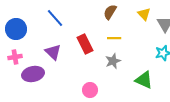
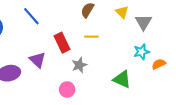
purple triangle: (53, 52) -> (38, 60), moved
gray star: (113, 61) -> (79, 65), moved

